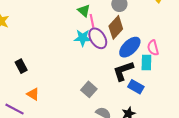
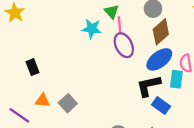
brown diamond: (116, 27) -> (161, 32), moved
cyan star: (83, 38) -> (92, 29), moved
gray square: (89, 89) -> (68, 103), moved
orange triangle: (33, 94) -> (43, 101), turned -32

